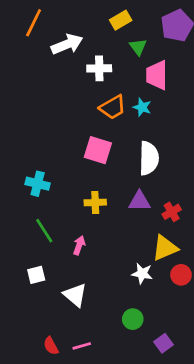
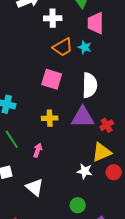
purple triangle: (139, 201) -> (83, 117), size x1.4

